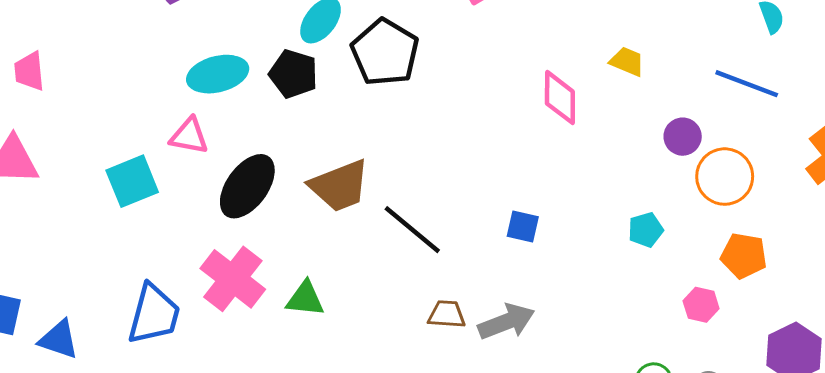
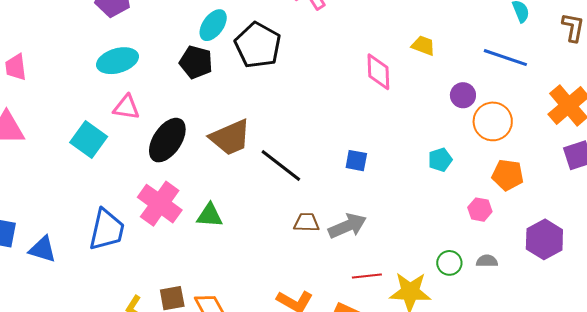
cyan ellipse: (218, 74) -> (118, 61), moved
cyan square: (132, 181) -> (89, 139), turned -30

